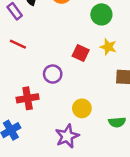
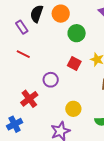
green circle: (101, 14) -> (77, 33), moved
red cross: (28, 98) -> (29, 99), turned -30

